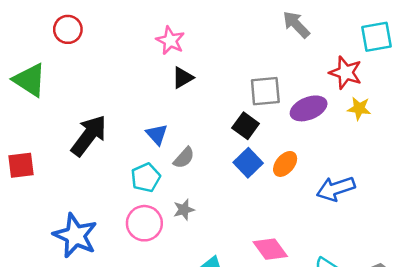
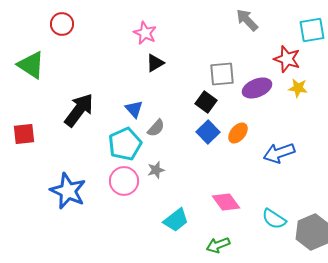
cyan pentagon: (146, 178) -> (125, 144), size x1.4

